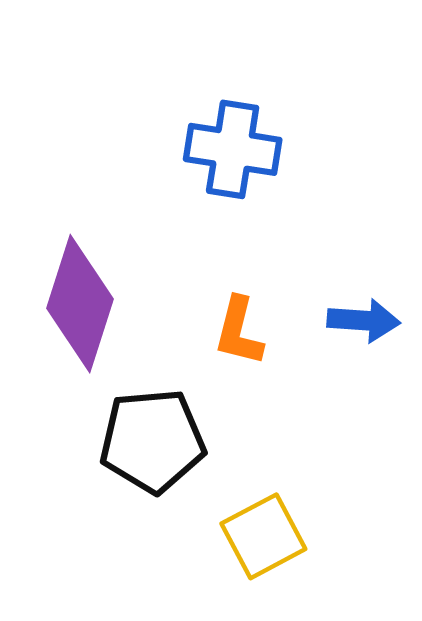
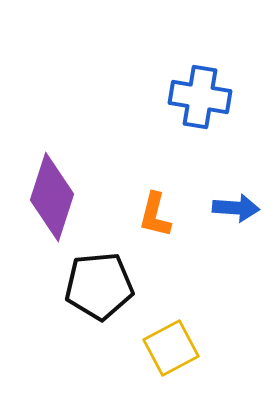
blue cross: (233, 149) -> (200, 97), moved

